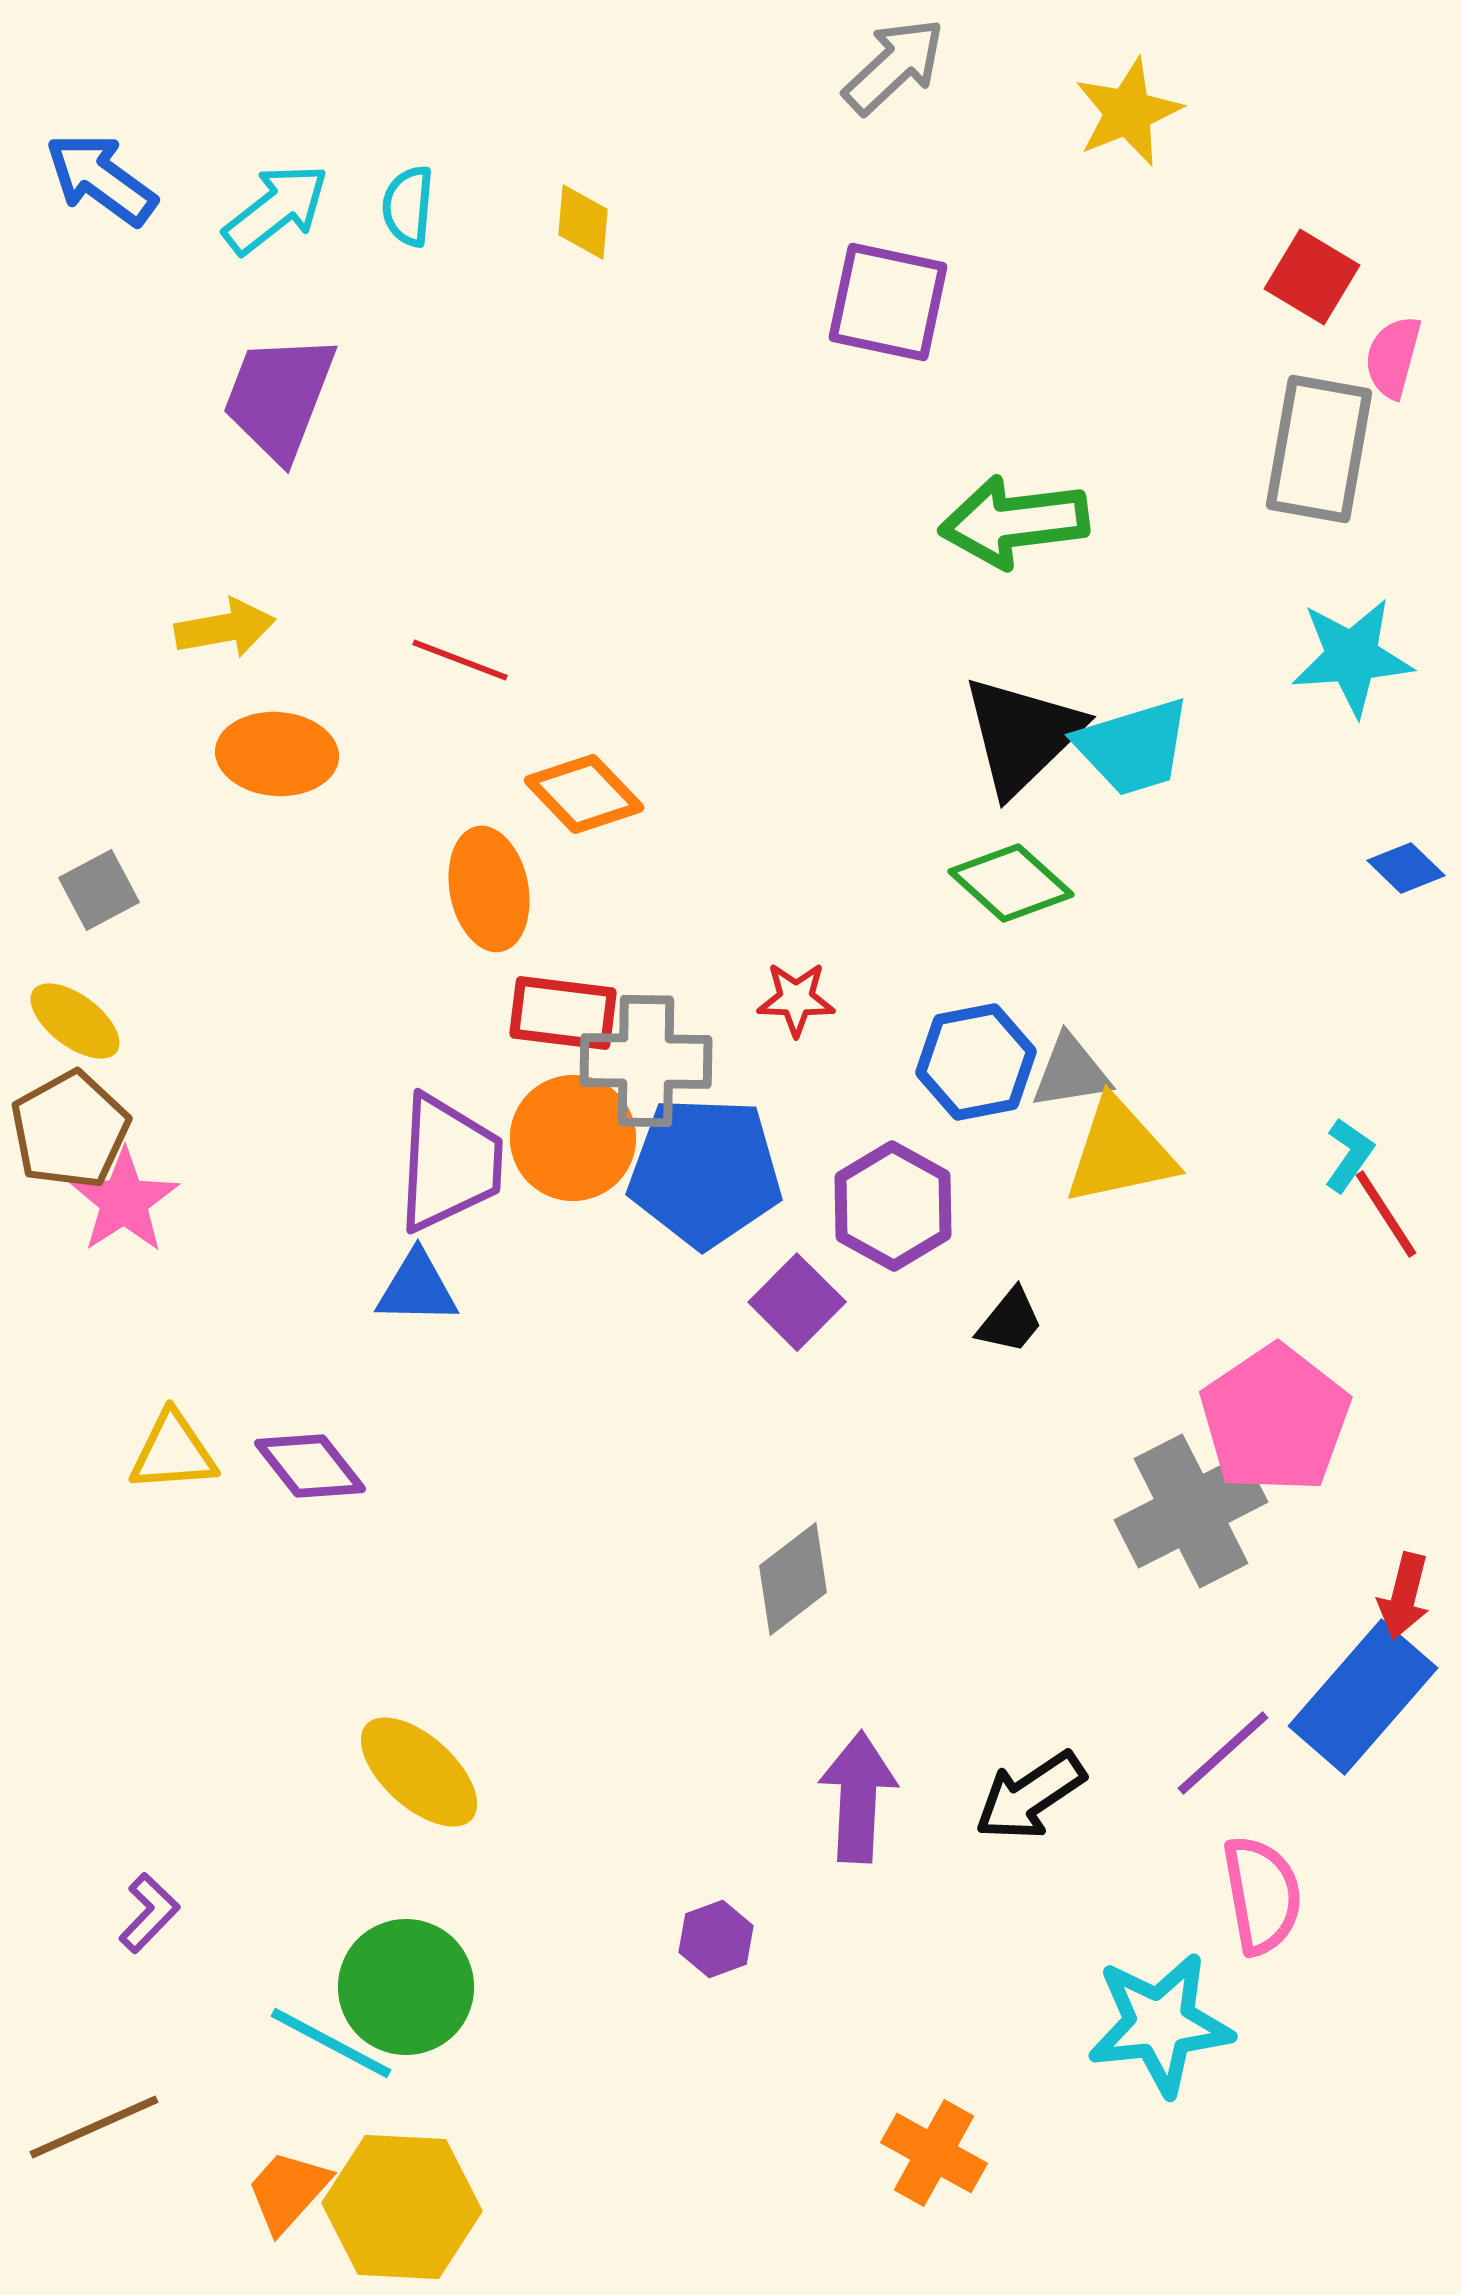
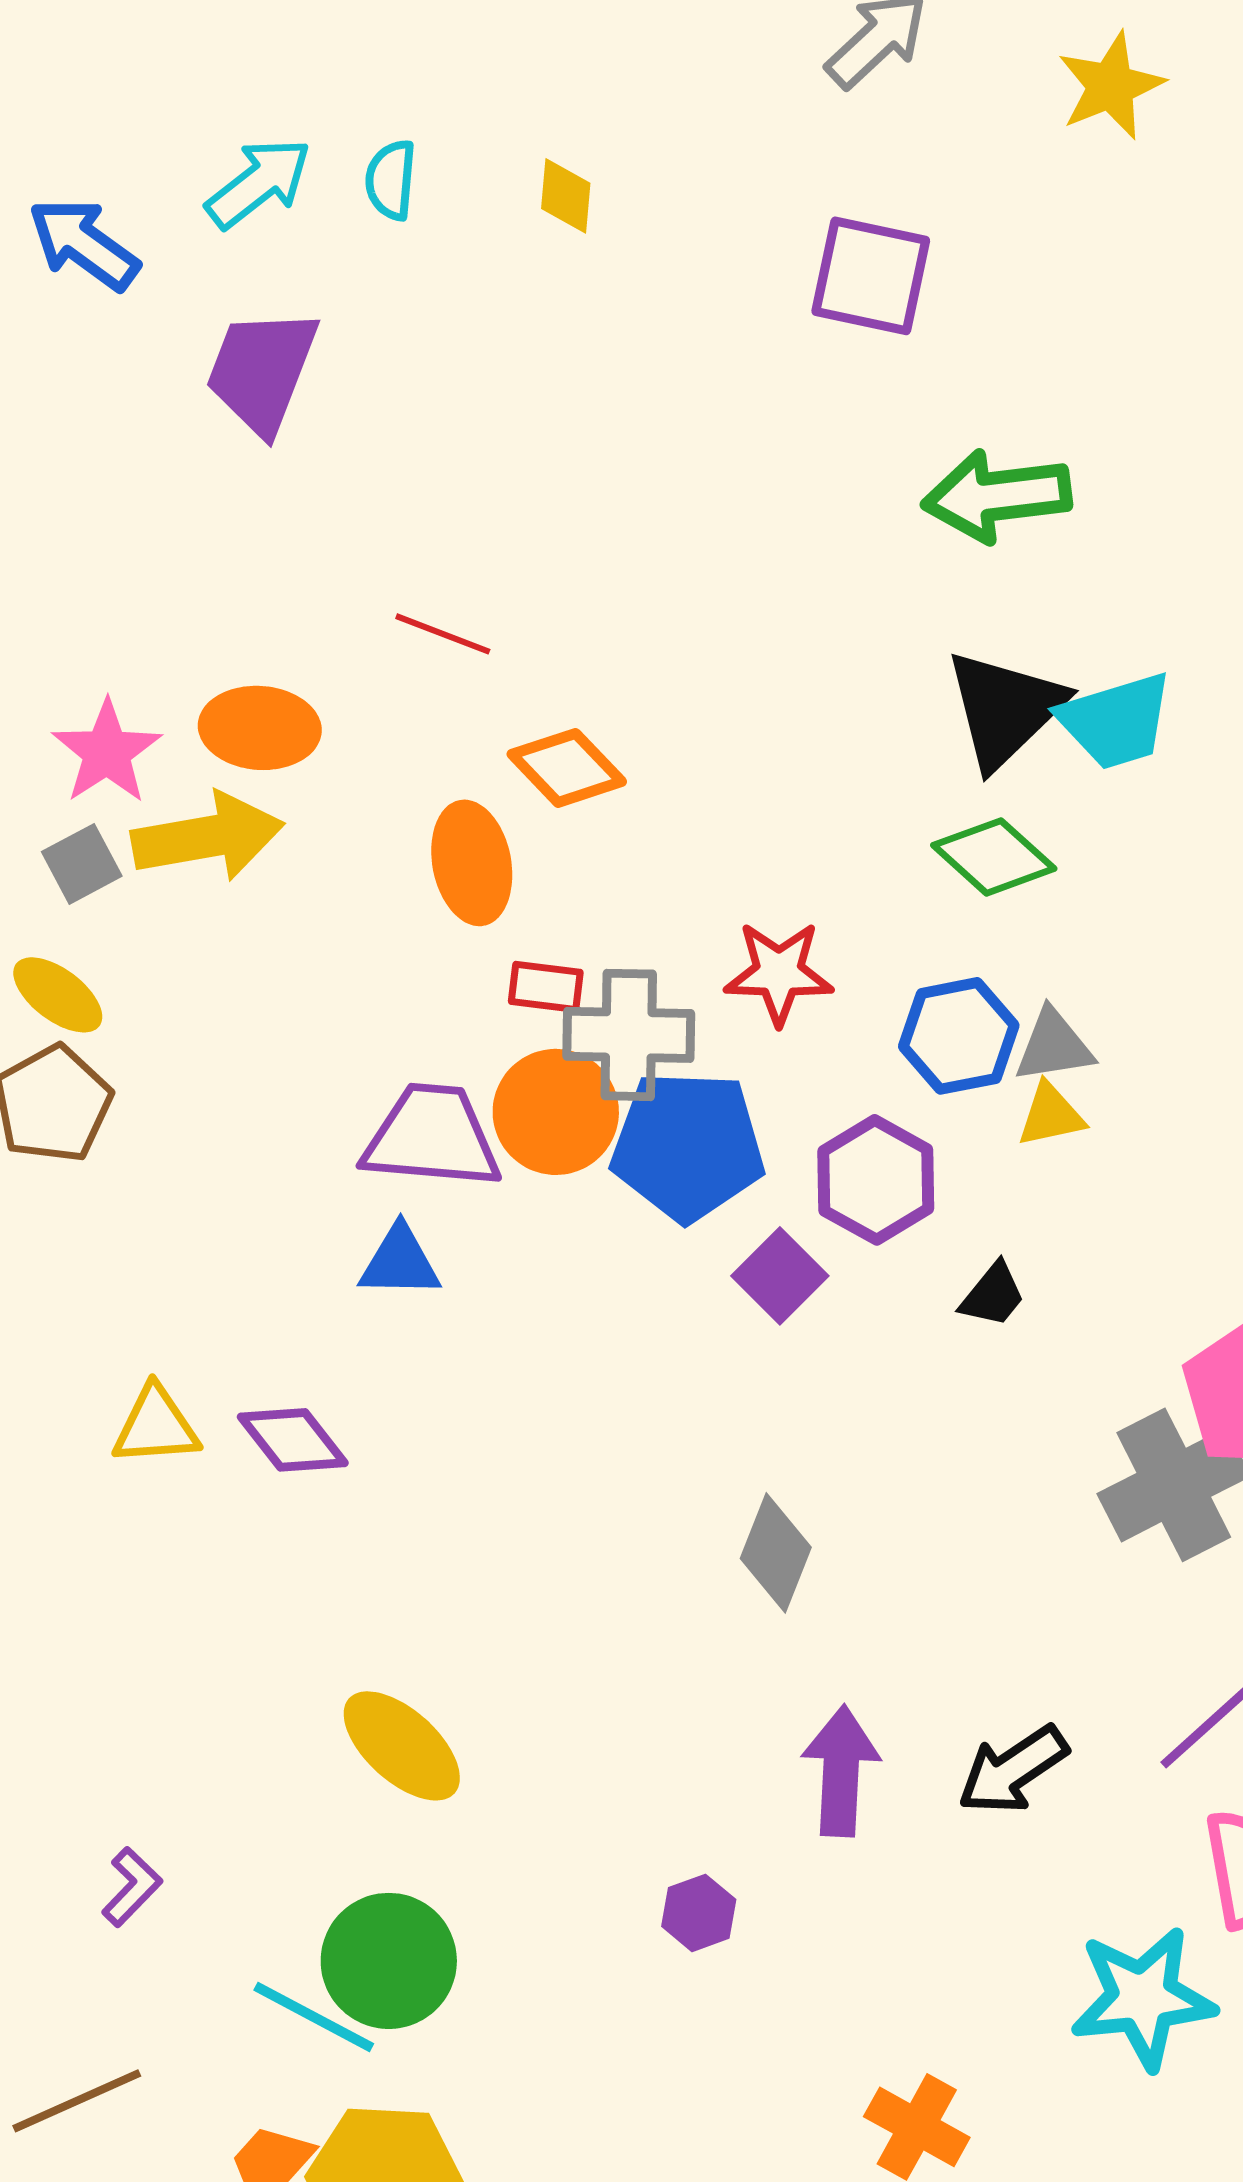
blue arrow: (101, 179) -> (84, 244), moved
yellow arrow: (225, 628) -> (208, 837), moved, size x1.5
red star: (796, 999) -> (779, 973), size x1.4
red rectangle: (563, 1013) -> (546, 987), size x0.7
yellow triangle: (1120, 1152) -> (1051, 1115), moved, size x0.6
purple trapezoid: (449, 1163) -> (432, 1137), turned -88
pink star: (124, 1201) -> (107, 752), moved
gray diamond: (793, 1579) -> (776, 1553), turned -31

